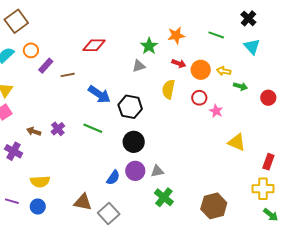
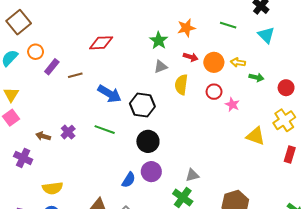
gray triangle: (139, 66) -> (161, 67), moved
gray triangle: (157, 171) -> (192, 175), moved
yellow cross: (263, 189) -> (284, 120), moved, turned -30

